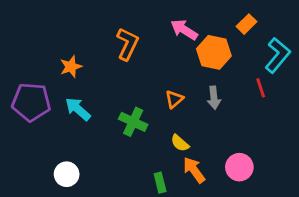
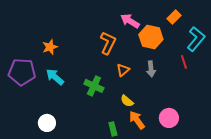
orange L-shape: (127, 44) -> (108, 43), moved

